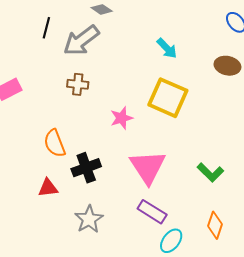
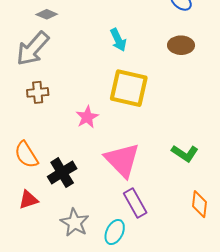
cyan arrow: (167, 48) -> (118, 40), turned 30
purple rectangle: (152, 212) -> (135, 203), turned 40
cyan ellipse: (171, 241) -> (115, 232), moved

